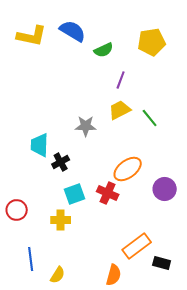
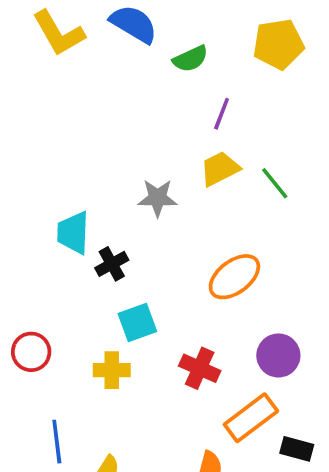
yellow L-shape: (32, 36) -> (59, 33), turned 48
purple circle: (165, 189) -> (278, 355), moved
red cross: (108, 193) -> (200, 368), moved

